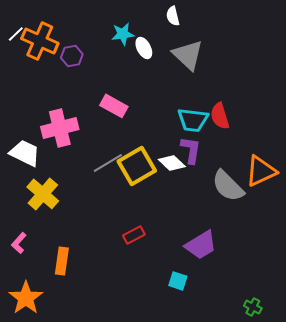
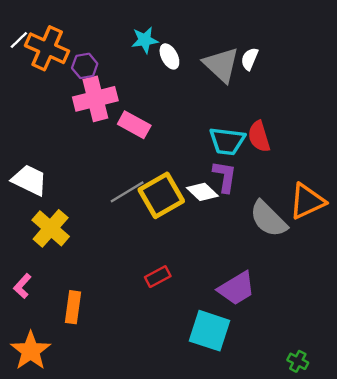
white semicircle: (173, 16) -> (250, 59), moved, turned 36
pink cross: (60, 128) -> (95, 99), moved
cyan square: (178, 281) -> (209, 331), size x1.8

